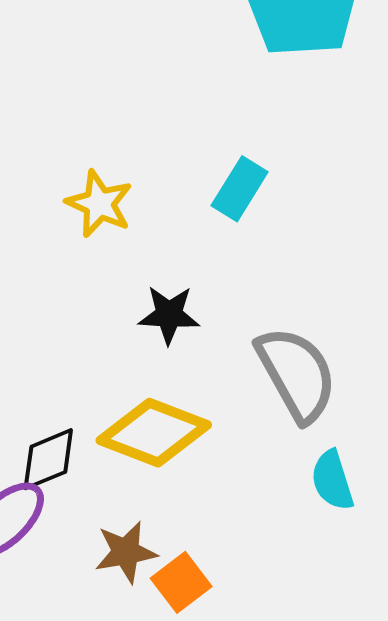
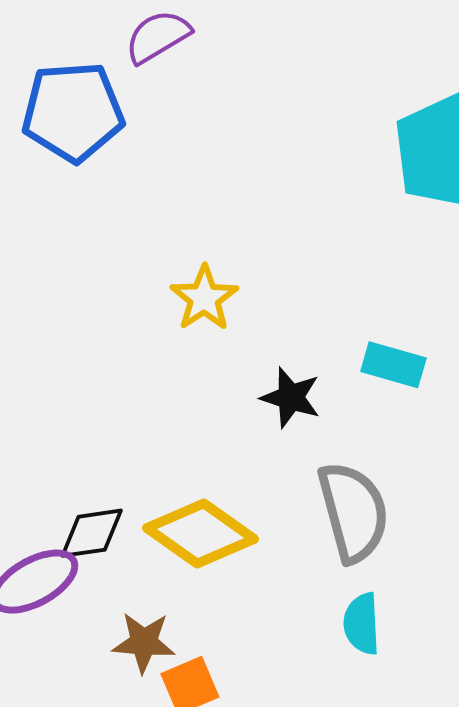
cyan rectangle: (240, 189) -> (393, 365), moved, turned 60
black star: (169, 315) -> (291, 397), moved

